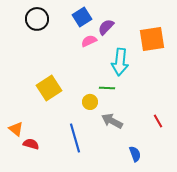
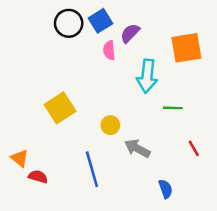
black circle: (37, 19) -> (69, 23), moved
pink semicircle: (89, 41) -> (109, 50), turned -70
green line: (107, 88) -> (173, 108), moved

